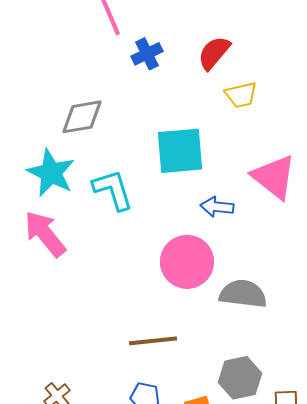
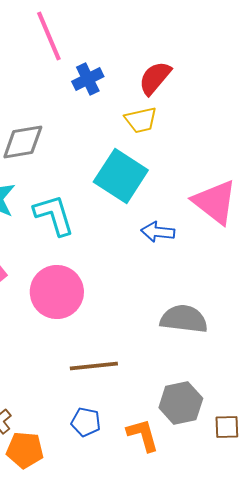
yellow trapezoid: (241, 95) -> (141, 120), moved
cyan square: (180, 151) -> (121, 176), turned 38
pink circle: (187, 262) -> (57, 292), moved

